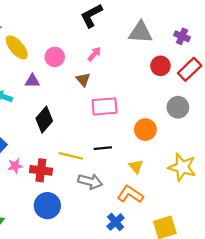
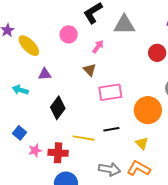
gray triangle: (140, 32) -> (124, 25), moved
pink circle: (55, 57) -> (69, 34), moved
orange circle: (145, 130) -> (148, 110), size x1.4
gray arrow: (90, 181) -> (110, 169), moved

